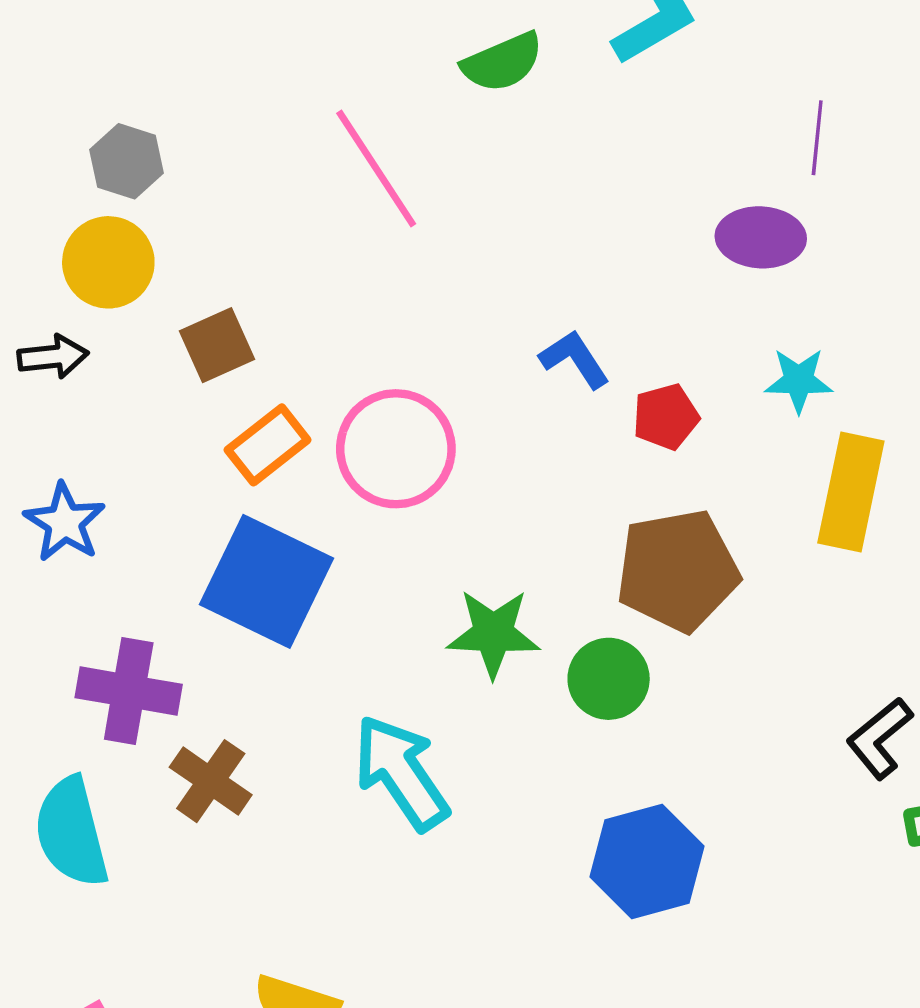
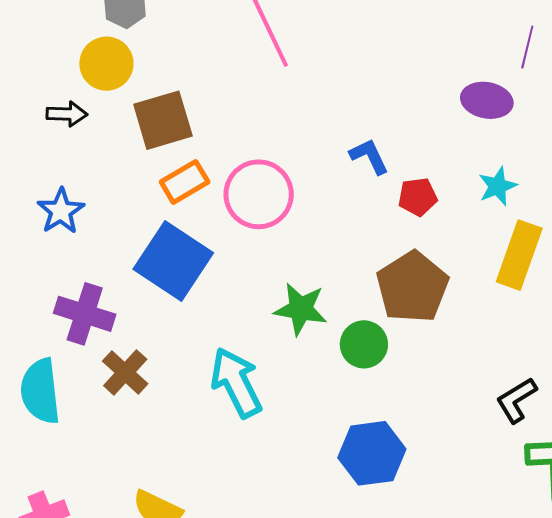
brown square: (217, 345) -> (163, 120), size x1.4
cyan star: (799, 380) -> (498, 186), turned -30
brown pentagon: (678, 570) -> (412, 287), turned -30

